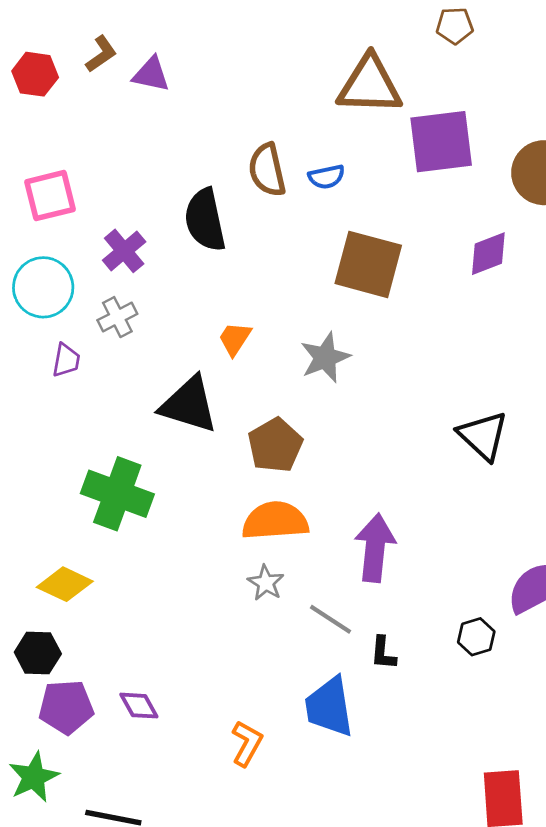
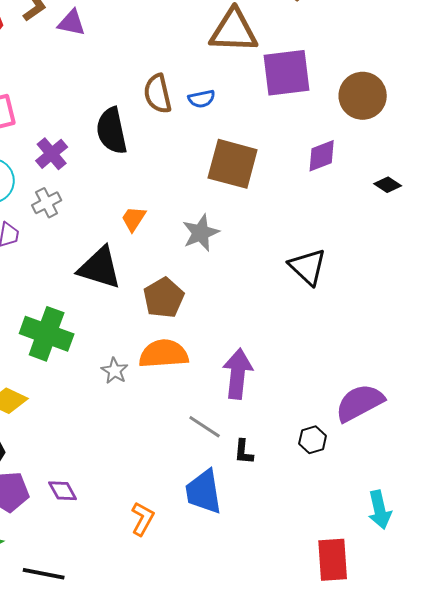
black triangle: (483, 436) -> (308, 267), moved
gray star: (266, 583) -> (115, 371), moved

